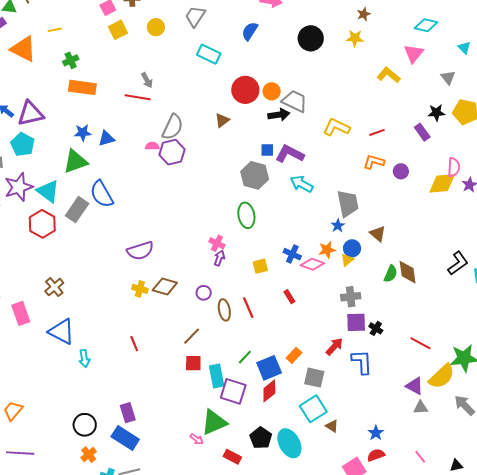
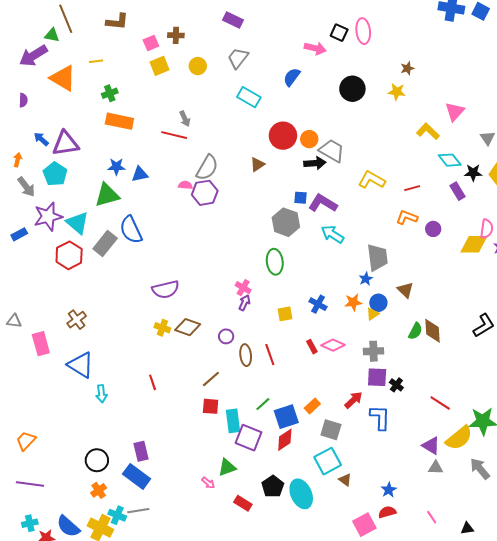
cyan diamond: (426, 25) -> (450, 160), moved, turned 35
pink diamond: (312, 264) -> (333, 345), moved
green triangle: (214, 422) -> (227, 467), size x0.7

